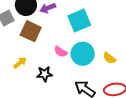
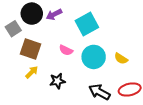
brown square: (31, 31) -> (31, 49), moved
pink semicircle: (61, 52) -> (66, 50), moved

